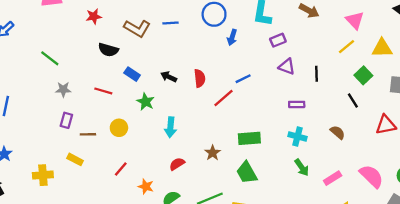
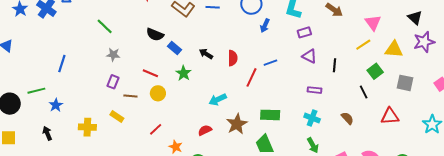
black semicircle: (108, 50) -> (155, 35), moved
red line: (103, 91) -> (150, 73), moved
red line: (223, 98) -> (252, 77), turned -30
cyan arrow: (170, 127) -> (218, 100), moved, turned 54
brown star: (213, 153) -> (237, 124), size x1.5

